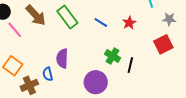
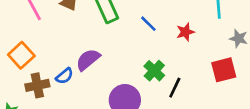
purple semicircle: (62, 58) -> (88, 60), turned 36
blue semicircle: (48, 74) -> (64, 76), turned -128

